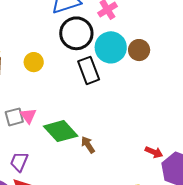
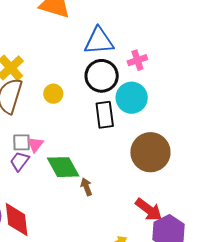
brown circle: (139, 50) -> (150, 152), moved, size x1.8
red arrow: (154, 152) -> (149, 210), size x1.6
purple trapezoid: (19, 162) -> (20, 161), moved

